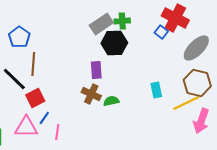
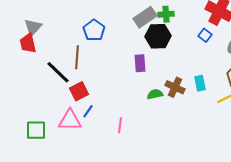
blue square: (161, 32) -> (205, 35), moved
blue pentagon: (19, 37) -> (94, 30), moved
brown cross: (91, 94) -> (175, 87), moved
pink line: (57, 132) -> (120, 125), moved

